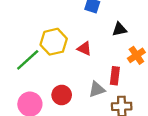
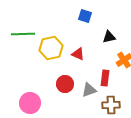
green line: (28, 60) -> (23, 34), moved, turned 40
red circle: (62, 95) -> (65, 84), moved

